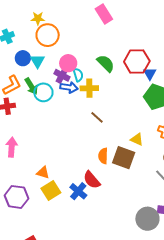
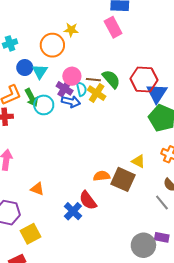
yellow star: (38, 18) -> (71, 30), moved
blue triangle: (150, 74) -> (157, 93), size x1.5
yellow cross: (89, 88) -> (97, 93), moved, turned 30
brown line: (97, 117) -> (93, 80), moved, turned -40
orange semicircle: (103, 156) -> (102, 176), turned 77
yellow square: (51, 190) -> (31, 234), moved

